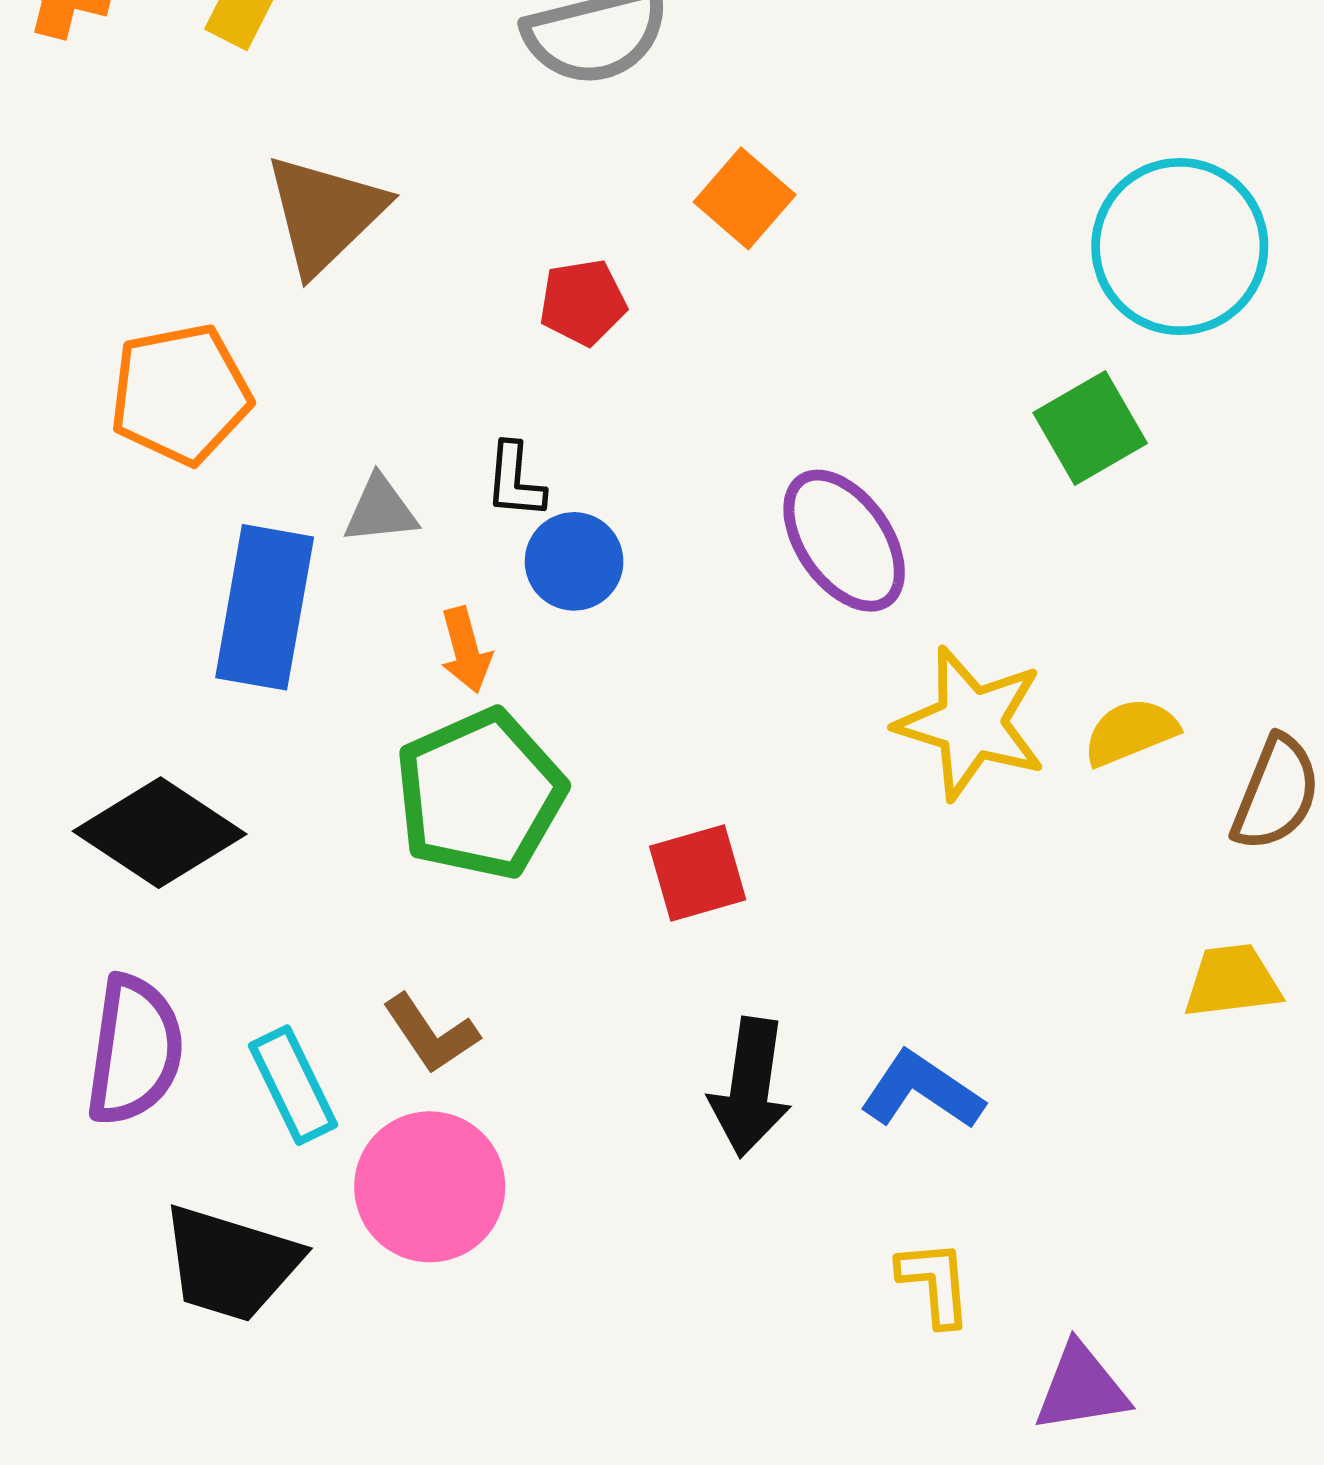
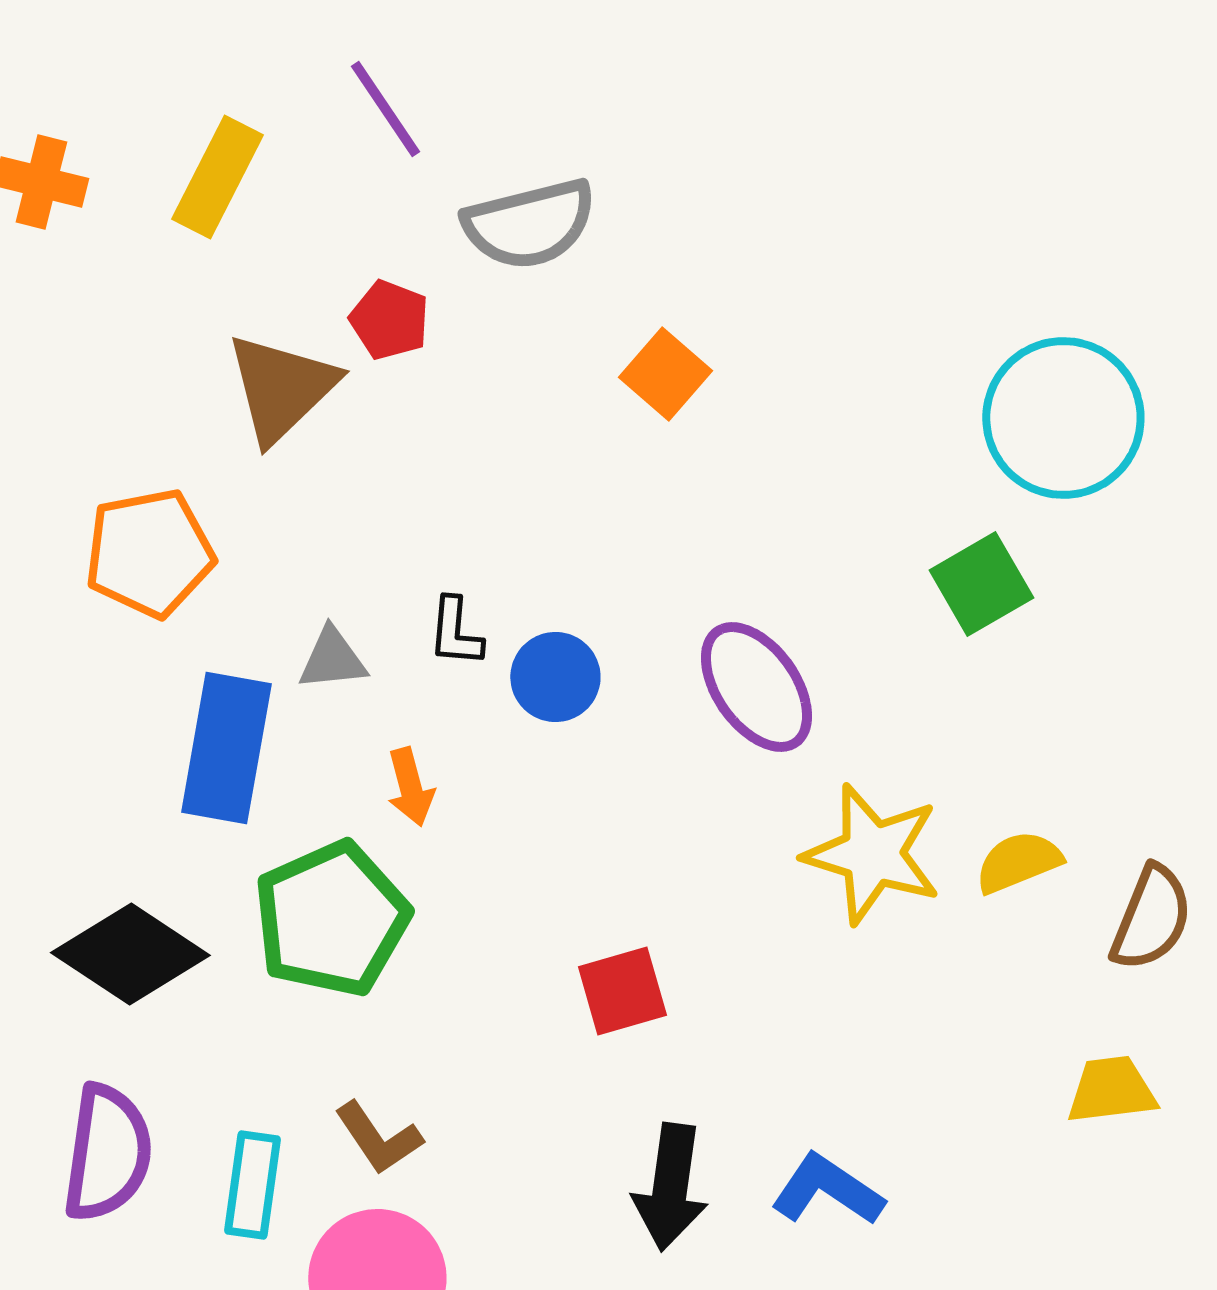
red pentagon: (583, 302) -> (389, 320), moved, turned 30
blue circle: (574, 561) -> (555, 677), moved
green pentagon: (480, 794) -> (331, 919), moved
cyan rectangle: (293, 1085) -> (252, 1185), turned 34

